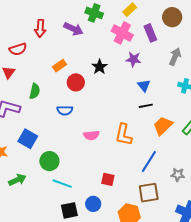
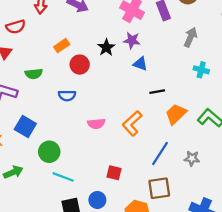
purple star: (134, 59) -> (132, 40), moved
blue triangle: (144, 86) -> (140, 64), moved, turned -32
green semicircle: (35, 91) -> (34, 74), turned 70
orange L-shape: (124, 135) -> (132, 123), turned 35
gray star: (178, 175) -> (192, 158), moved

